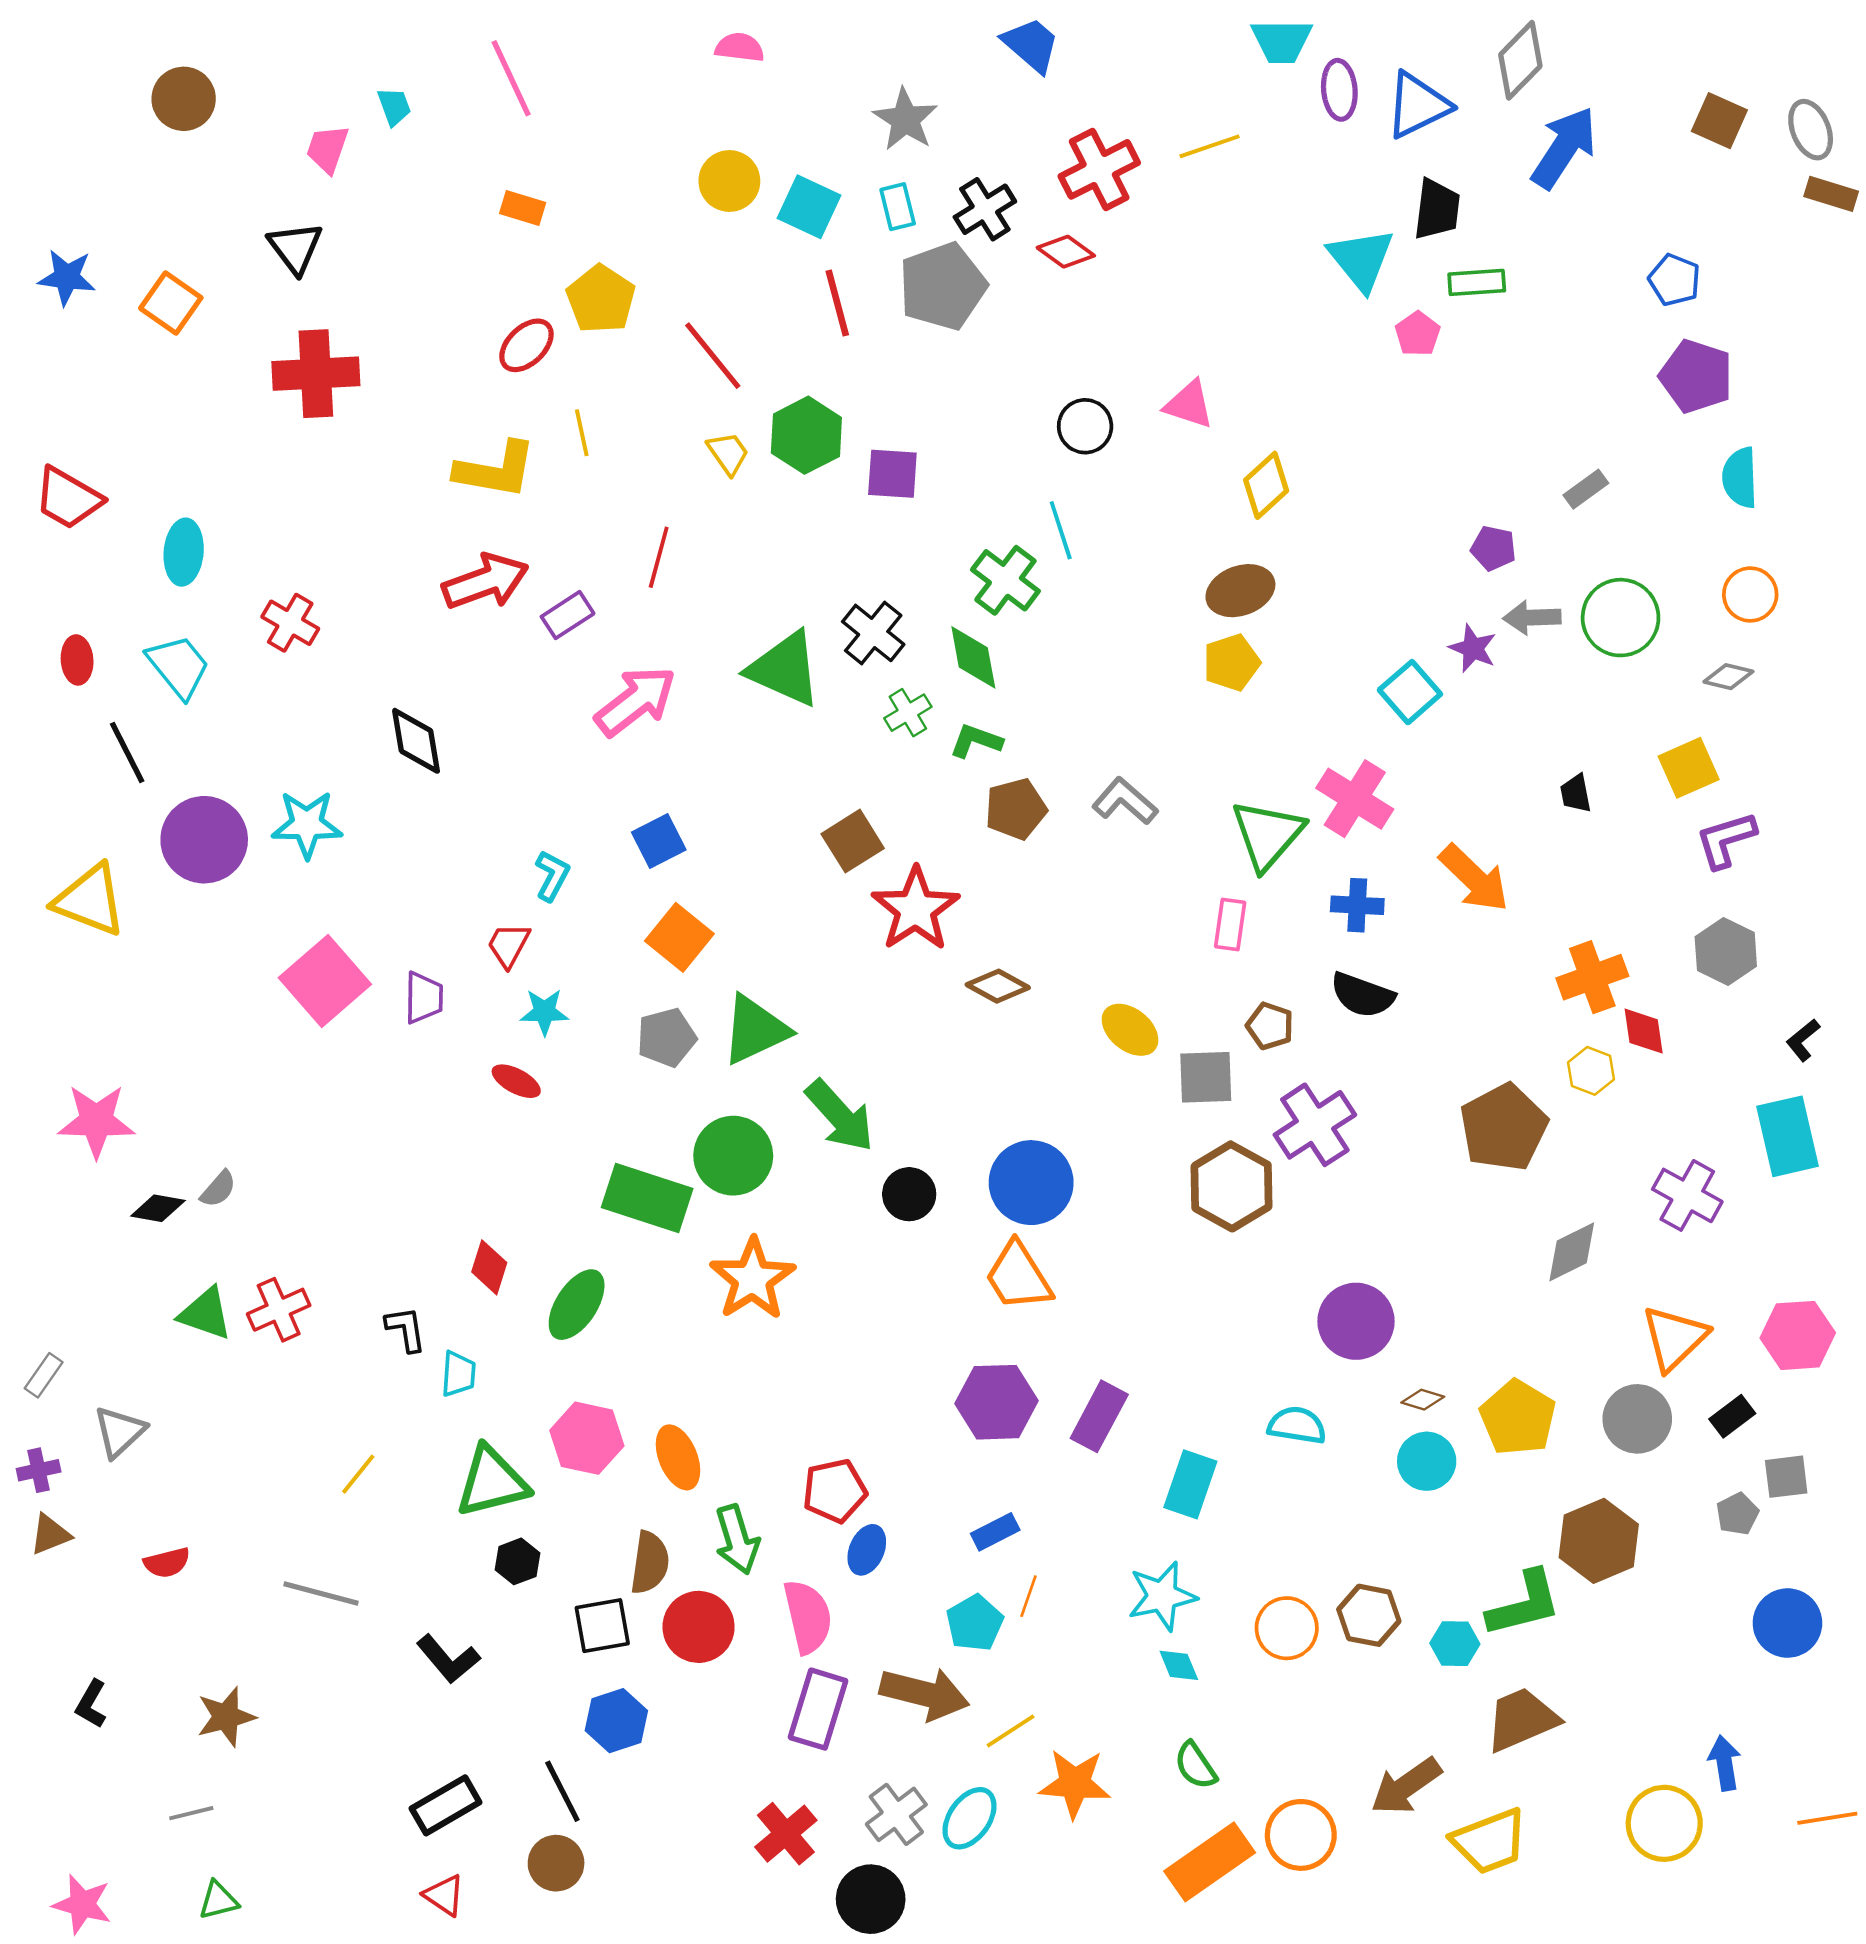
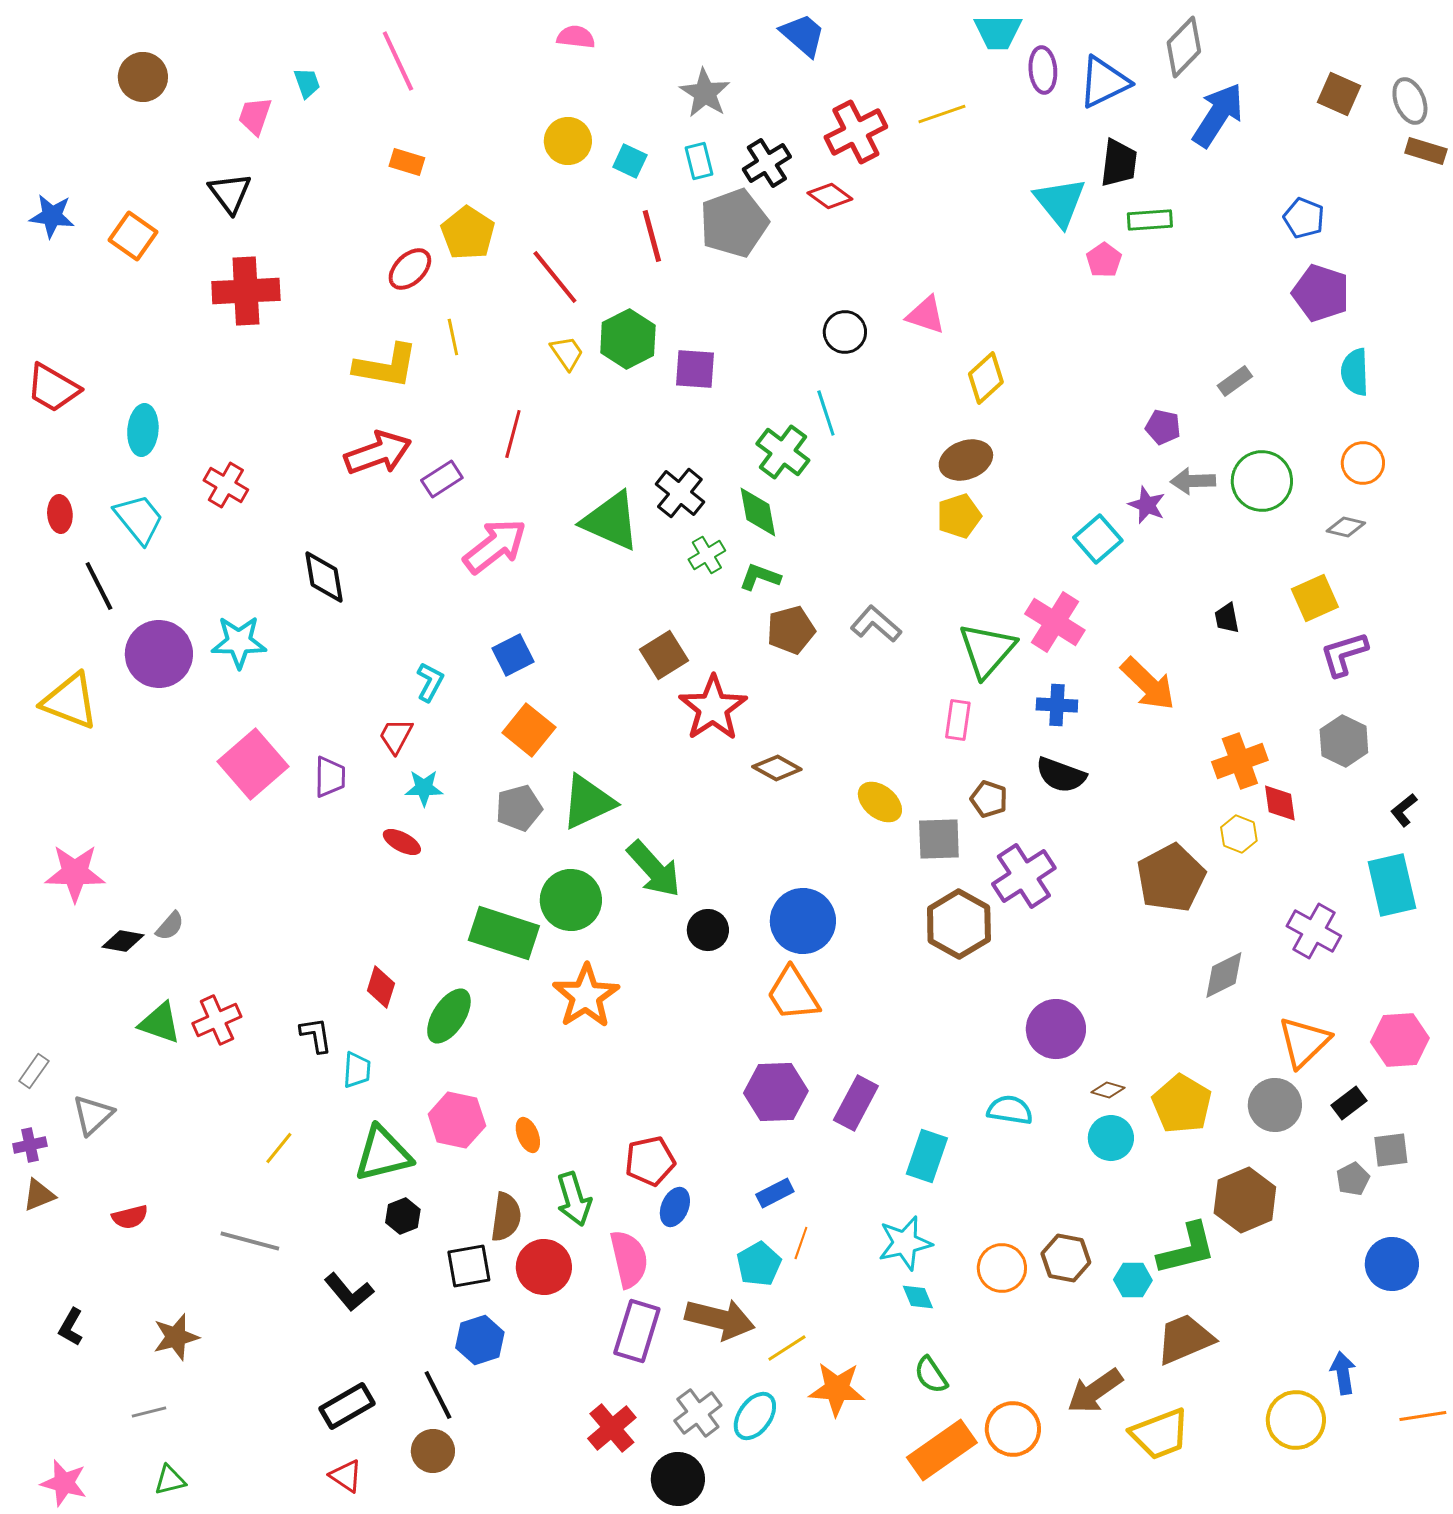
cyan square: (809, 207) -> (630, 161), size x0.7
orange ellipse: (678, 1457) -> (528, 1135), size x0.7

